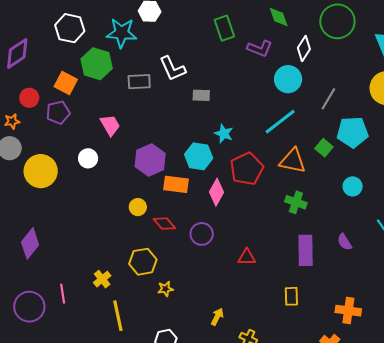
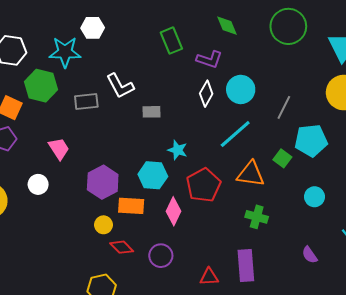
white diamond: (304, 48) -> (206, 94), moved
yellow circle: (138, 207) -> (103, 225), moved
purple rectangle: (306, 250) -> (246, 265), moved

